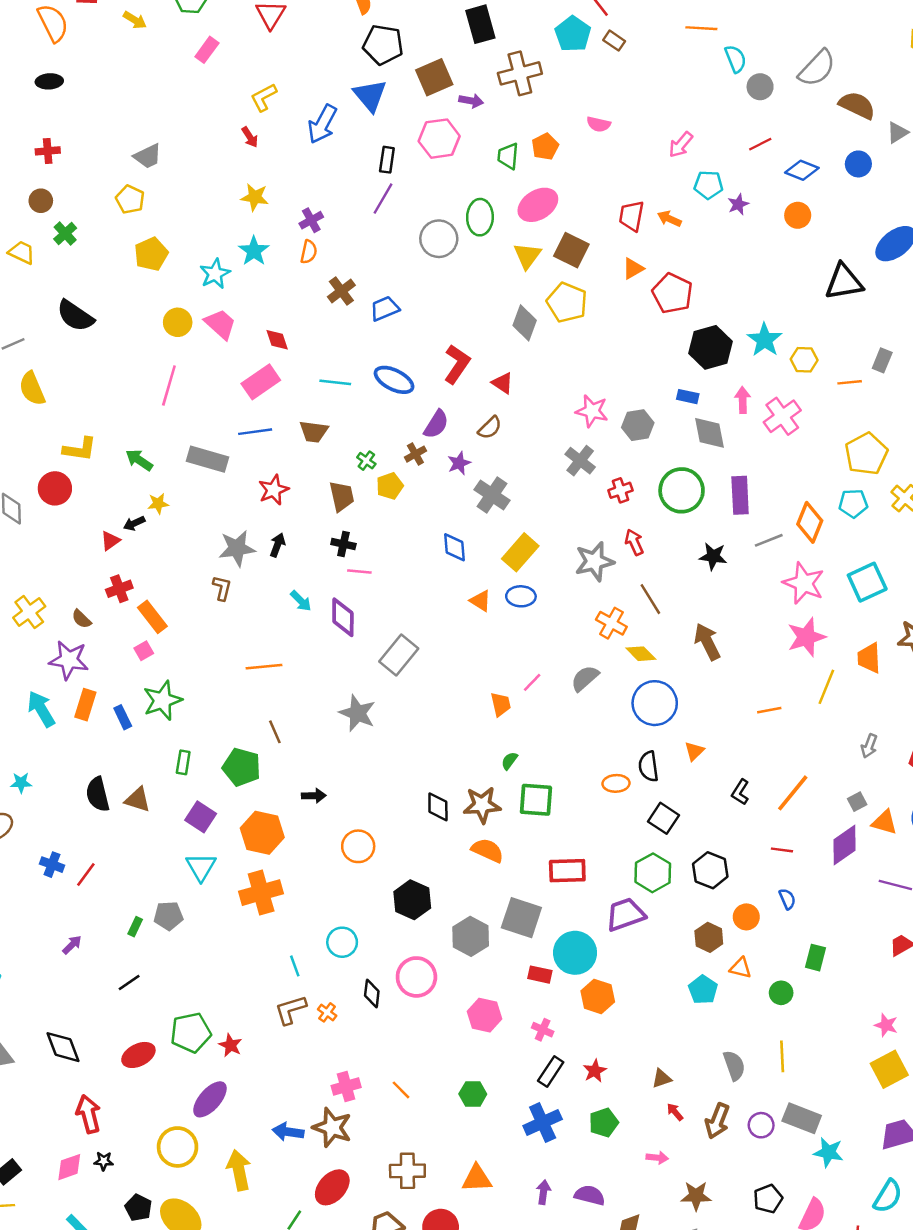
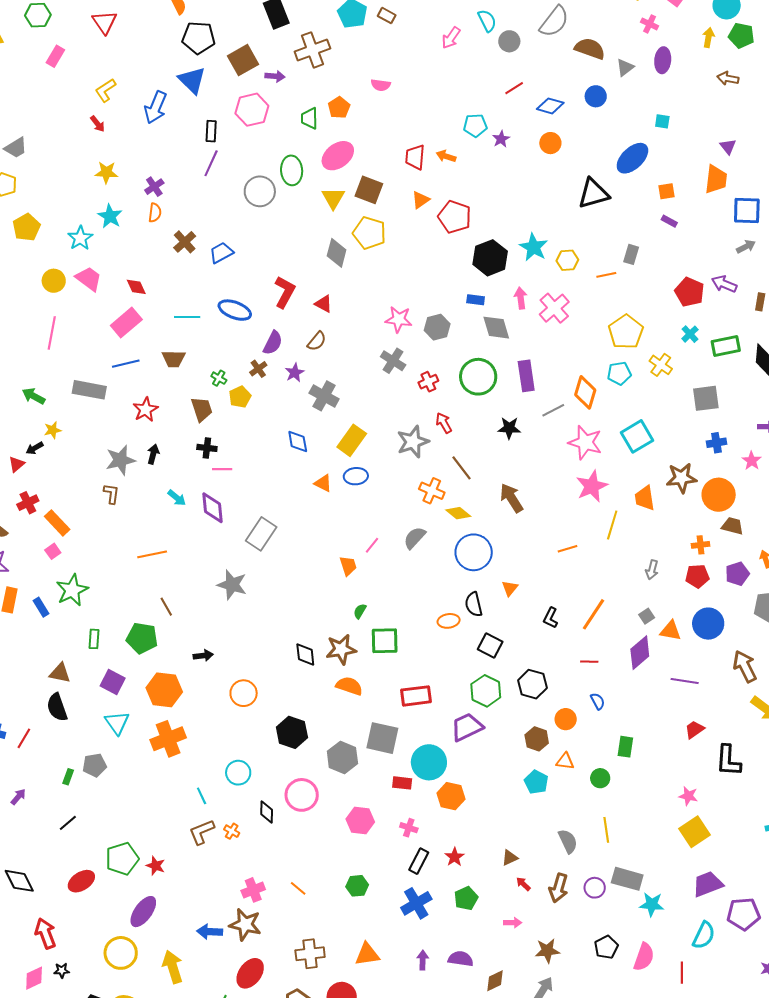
pink arrow: (681, 145) -> (451, 38), moved
black semicircle: (98, 794) -> (57, 707), moved

